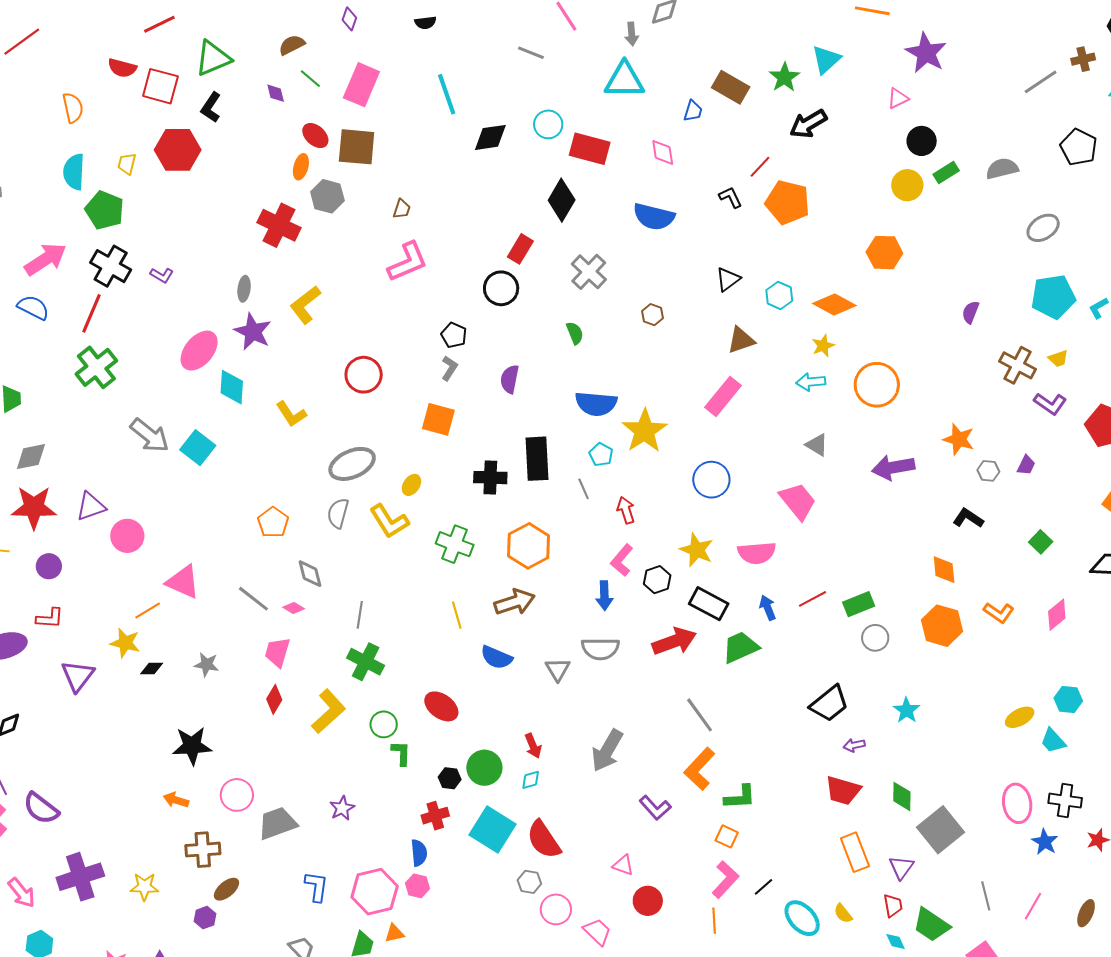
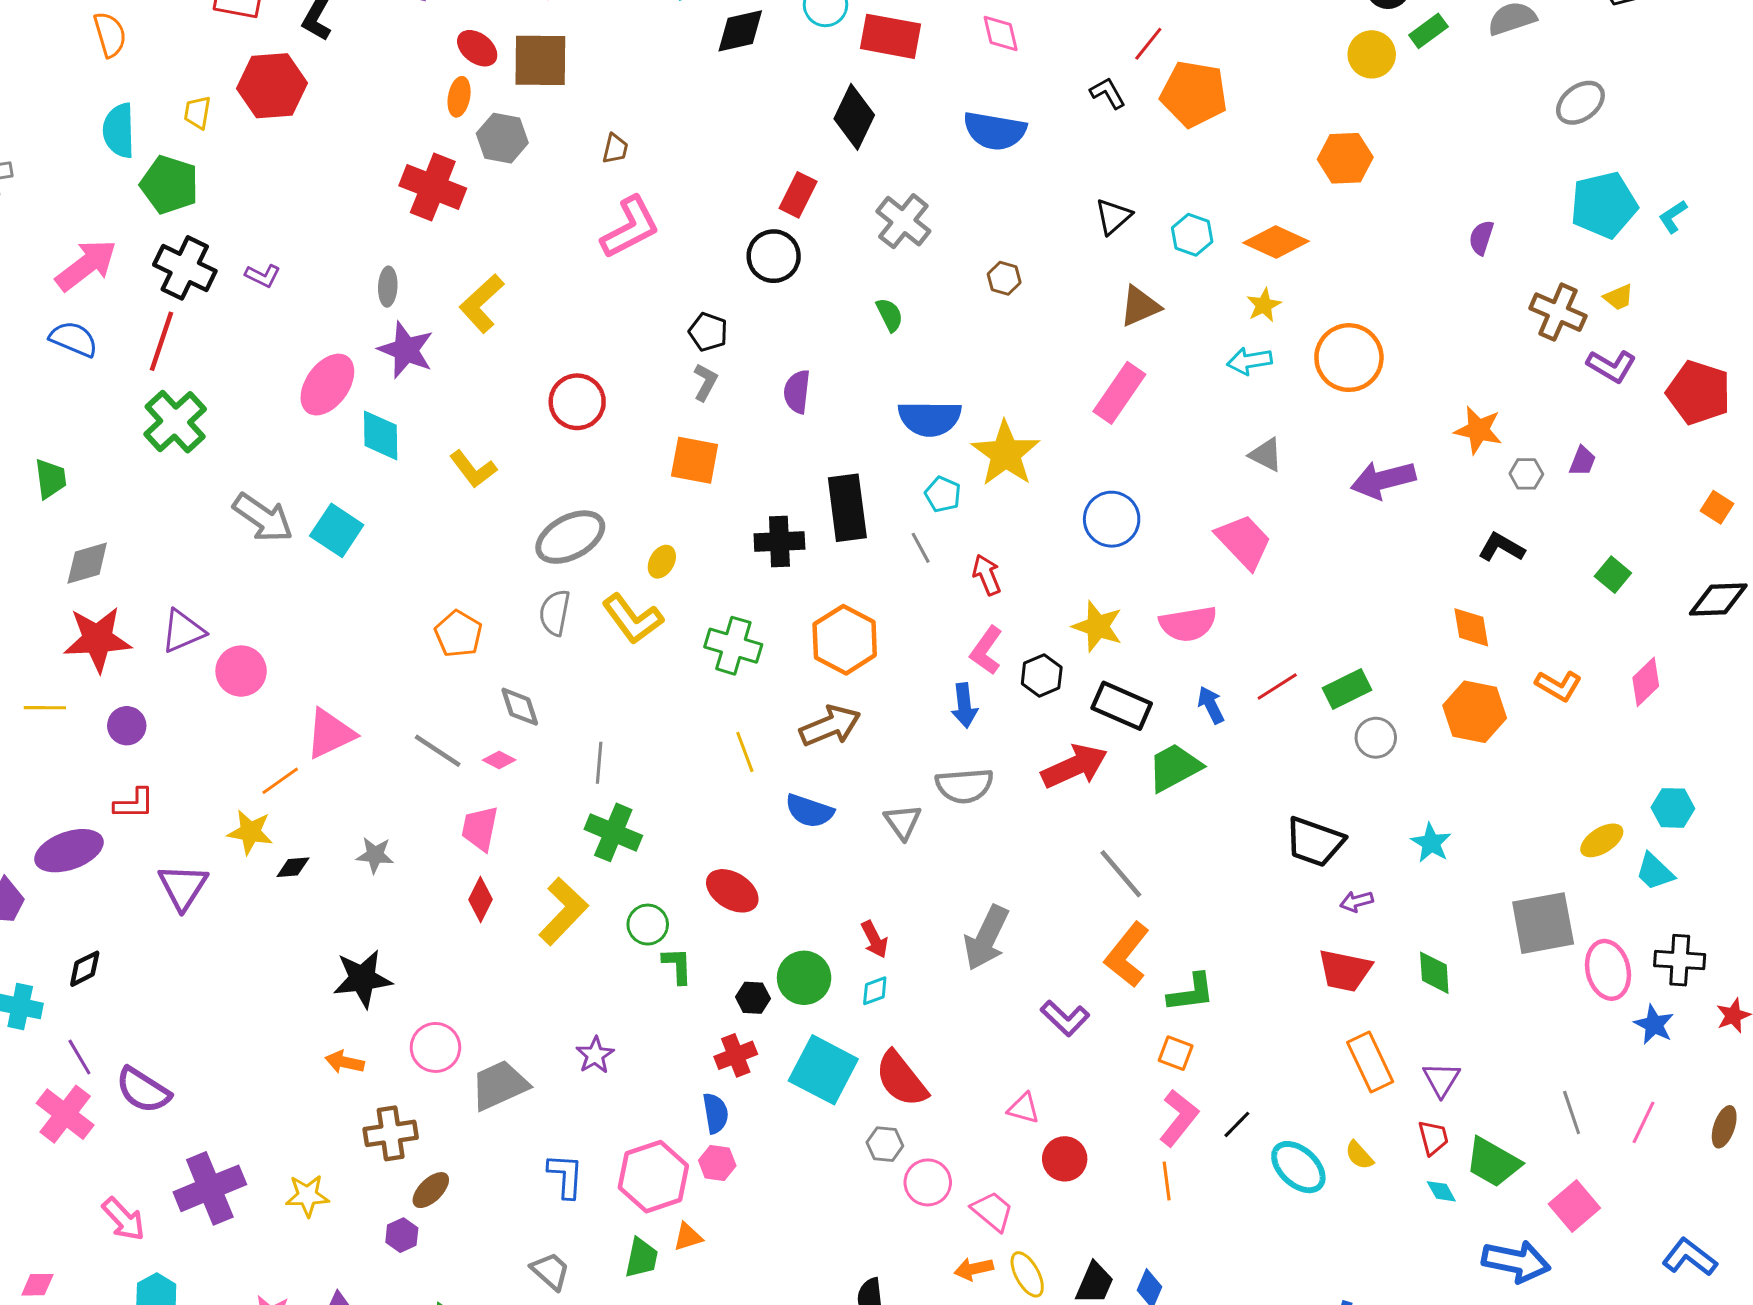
pink triangle: (183, 582) -> (330, 734), turned -45
black trapezoid: (829, 704) -> (1315, 842), turned 63
gray square: (941, 830) -> (1543, 923), moved, turned 33

